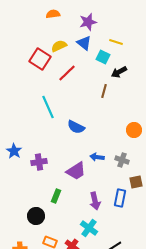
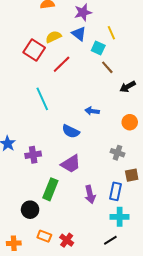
yellow line: (116, 42) -> (111, 33), turned 48
black arrow: (119, 72) -> (128, 87), moved
brown line: (104, 91) -> (107, 67), moved, turned -56
blue semicircle: (76, 127) -> (71, 131), moved
blue arrow: (97, 157) -> (92, 111), moved
green rectangle: (56, 196) -> (50, 189), size x1.5
cyan cross: (89, 228) -> (120, 217), moved, turned -36

